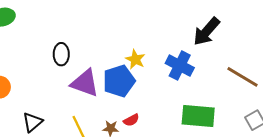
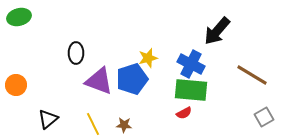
yellow star: (135, 59) -> (148, 58), turned 30
green rectangle: (198, 116) -> (191, 90), moved
red semicircle: (131, 120) -> (184, 113), moved

